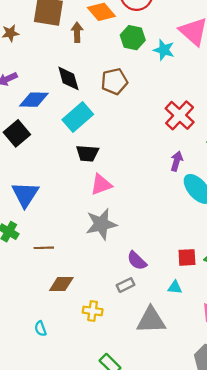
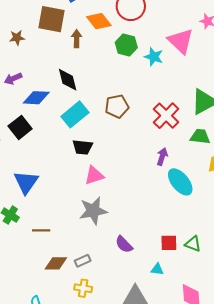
brown pentagon: (114, 81) -> (117, 106), moved
gray rectangle: (126, 285) -> (83, 261), moved

